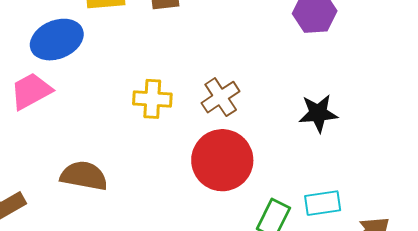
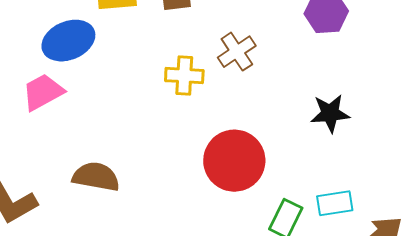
brown cross: (221, 97) -> (237, 52), moved
yellow cross: (152, 99) -> (184, 76), moved

